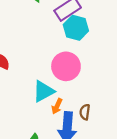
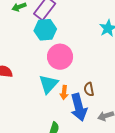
cyan hexagon: (76, 28) -> (45, 30), moved

